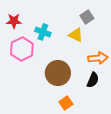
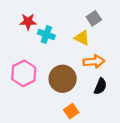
red star: (14, 21) -> (28, 22), moved
pink hexagon: (22, 49) -> (24, 73), moved
orange arrow: (98, 58) -> (94, 61), moved

